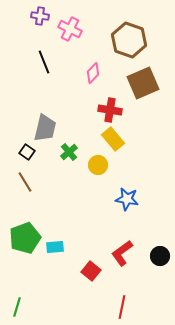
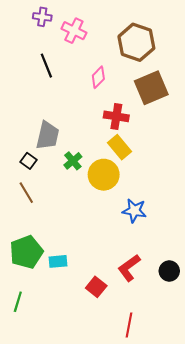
yellow circle: (98, 165) -> (104, 175), size x1.5
green line: (17, 307) -> (18, 302), moved

